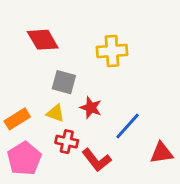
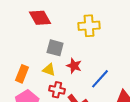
orange rectangle: (17, 119) -> (22, 74), turned -36

